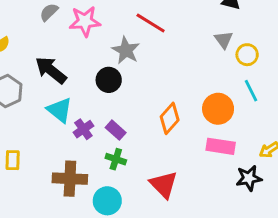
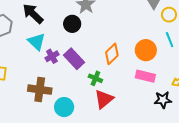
purple rectangle: (116, 130) -> (74, 59), size x1.5
green cross: (116, 159) -> (95, 78), moved
red triangle: (164, 184) -> (104, 99), turned 30

